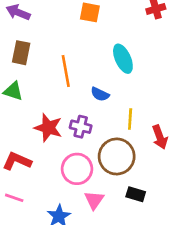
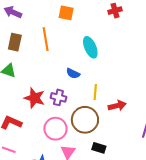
orange line: (66, 71) -> (46, 39), moved
red arrow: (160, 137) -> (117, 106), turned -84

